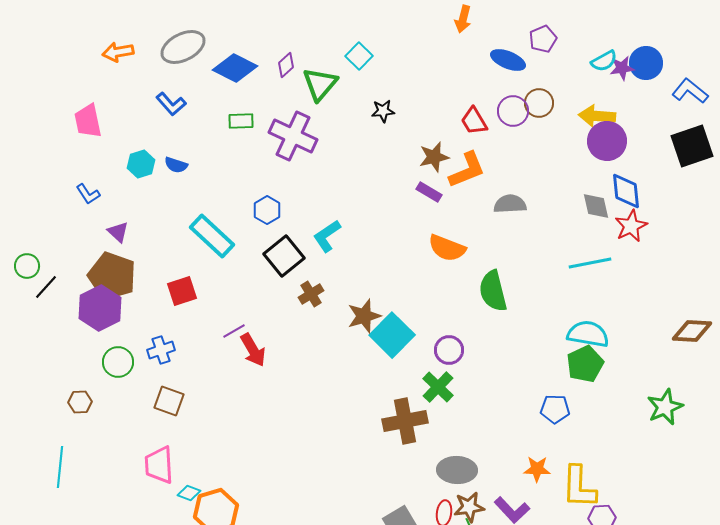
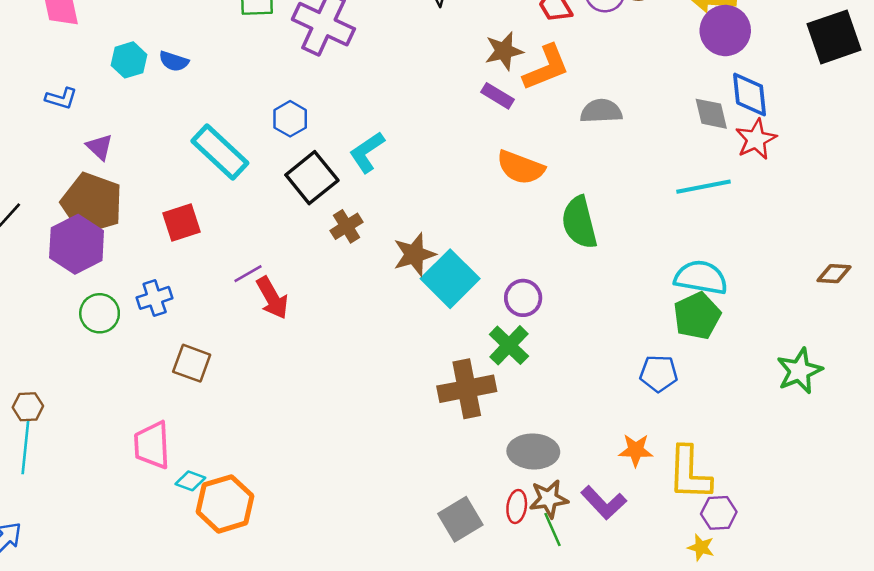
blue L-shape: (88, 194) -> (61, 98), turned -40
brown diamond: (692, 331) -> (834, 274), size x0.7
brown square: (169, 401) -> (192, 363), moved
brown hexagon: (80, 402) -> (28, 407), moved

